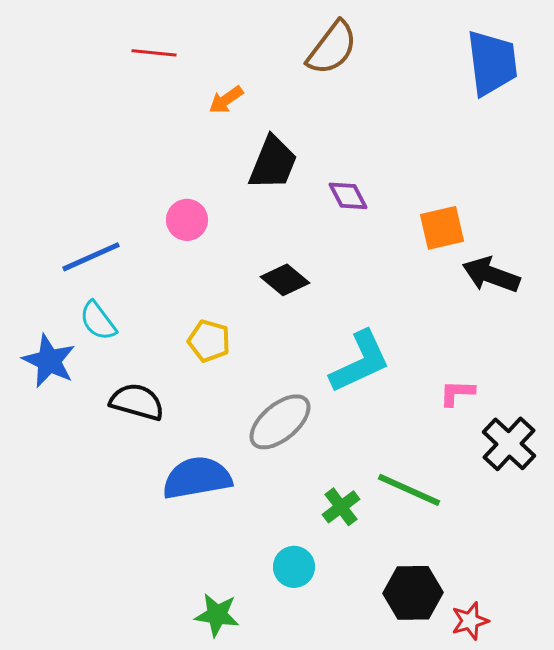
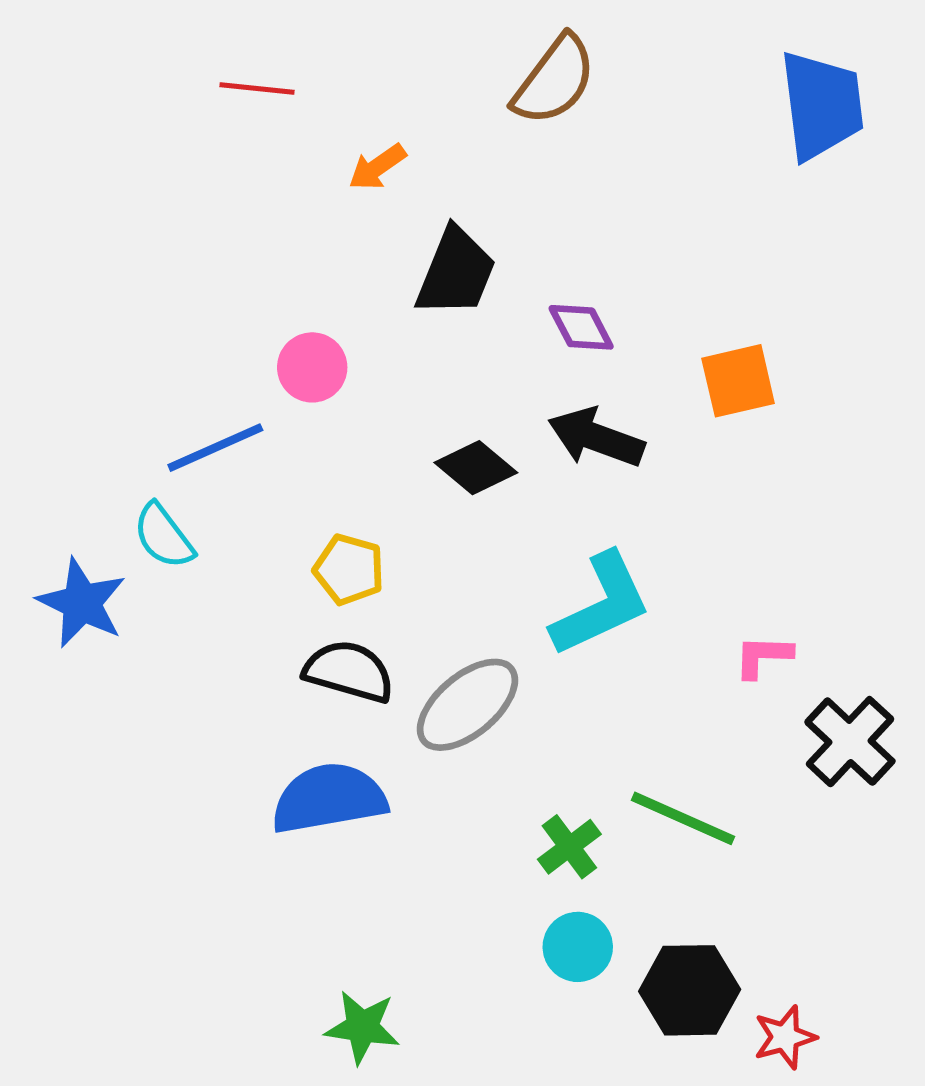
blue line: (91, 257) -> (215, 448), moved
black arrow: (491, 275) -> (596, 438), moved
black semicircle: (137, 402) -> (349, 671), moved
cyan circle: (294, 567) -> (578, 947), moved

